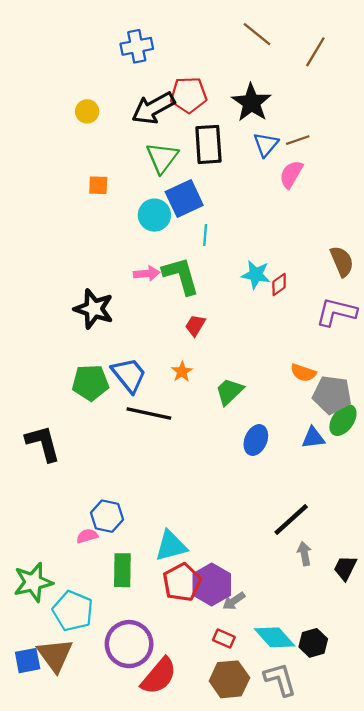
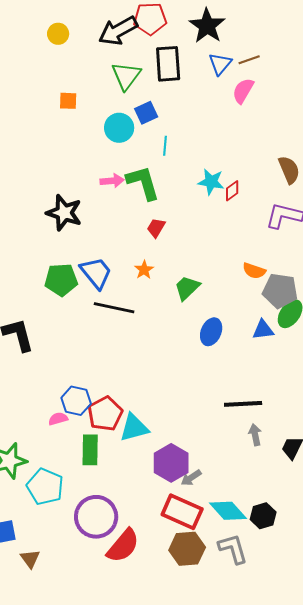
blue square: (184, 199) -> (146, 113), size x0.7
black line: (291, 519) -> (243, 404), turned 39
red pentagon: (182, 582) -> (105, 414), moved
red rectangle: (224, 639) -> (182, 512), size x2.0
brown triangle: (55, 655) -> (30, 559), moved, size x0.6

